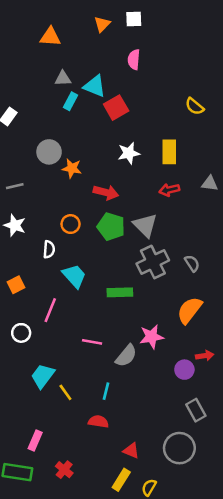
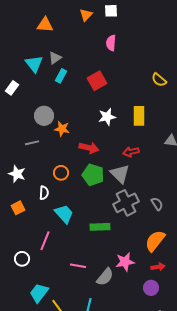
gray triangle: (63, 78) -> (55, 58), turned -32
cyan triangle: (95, 86) -> (34, 64), moved, turned 30
gray line: (15, 186) -> (32, 143), moved
red arrow: (169, 190) -> (131, 152), moved
orange square: (16, 285) -> (18, 208), moved
red arrow: (205, 356) -> (158, 267), moved

